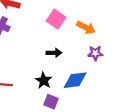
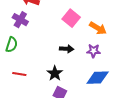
purple star: (95, 53) -> (94, 51), moved
blue diamond: (75, 80) -> (98, 78), moved

